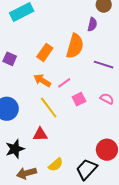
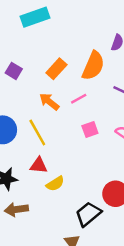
pink line: (64, 83) -> (79, 99), moved
yellow line: (49, 108) -> (37, 133), moved
yellow semicircle: (56, 165) -> (55, 184), moved

